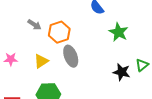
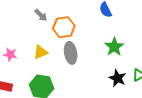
green star: (119, 32) -> (114, 47), moved
pink star: (11, 59) -> (10, 55), moved

